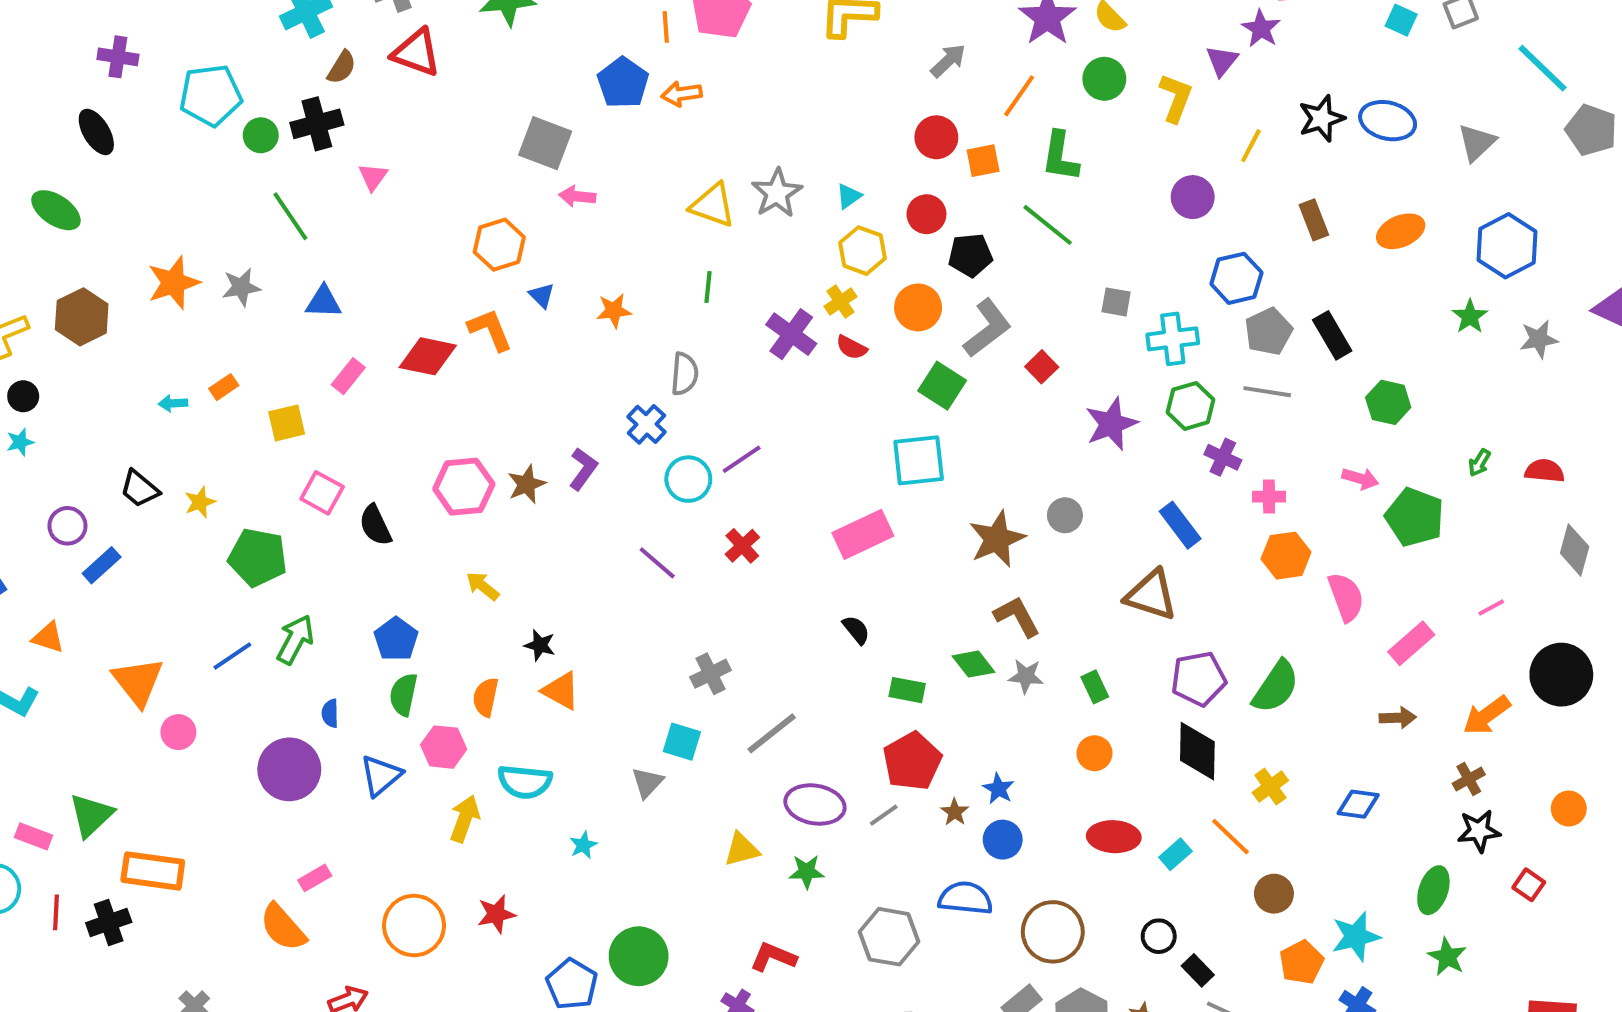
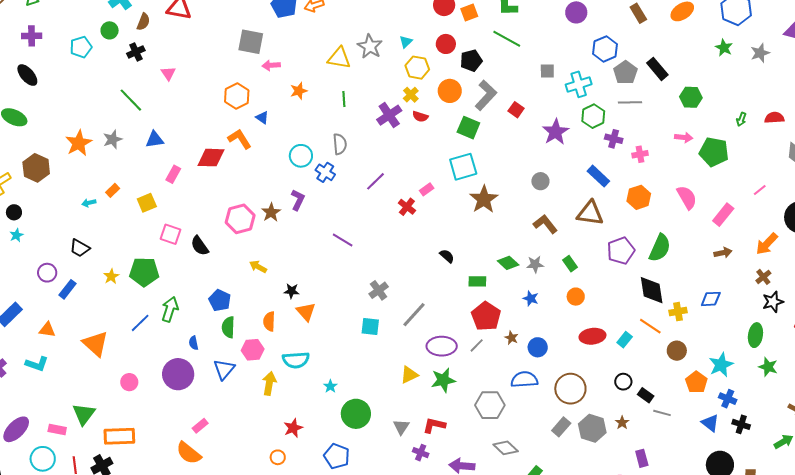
cyan pentagon: (211, 95) -> (81, 47), size x0.7
black cross: (317, 124) -> (136, 52), size x0.7
green circle: (261, 135) -> (110, 30), moved
orange star: (614, 311) -> (299, 91), moved
purple cross: (791, 334) -> (389, 115), turned 30
cyan circle: (688, 479) -> (301, 156), moved
yellow star: (200, 502) -> (111, 276), moved
pink rectangle: (863, 534) -> (427, 189), moved, size x0.5
brown star: (997, 539) -> (484, 199), moved
red cross: (742, 546) -> (407, 207), moved
orange hexagon: (1286, 556) -> (639, 197), moved
brown L-shape: (1017, 617) -> (545, 224), moved
orange triangle: (561, 691) -> (306, 312), turned 30
pink circle: (178, 732) -> (129, 382), moved
black diamond: (1197, 751) -> (652, 290), moved
gray triangle: (647, 783) -> (401, 427), moved
yellow cross: (1270, 786) -> (678, 312), moved, turned 36
blue star: (998, 789) -> (531, 298), moved
green star: (807, 872) -> (443, 380), size x1.4
orange circle: (414, 925) -> (278, 457), moved, size x0.5
green circle: (639, 956) -> (356, 414), moved

